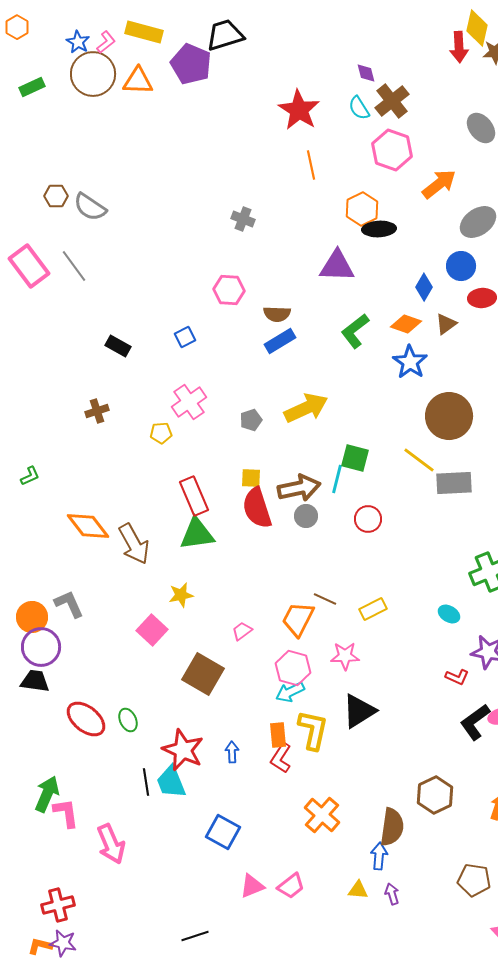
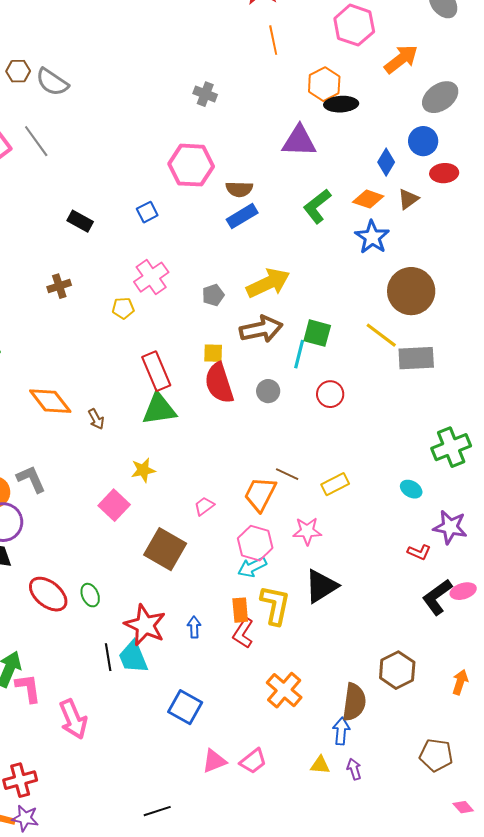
pink hexagon: (229, 290) -> (191, 165), size x1.4
brown arrow: (299, 488) -> (261, 329), moved
brown arrow: (134, 544) -> (96, 419), size x0.5

